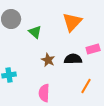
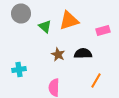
orange triangle: (72, 22) -> (69, 20), moved, turned 30
pink rectangle: (93, 49) -> (103, 30), moved

